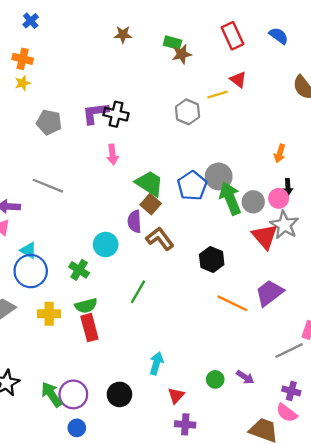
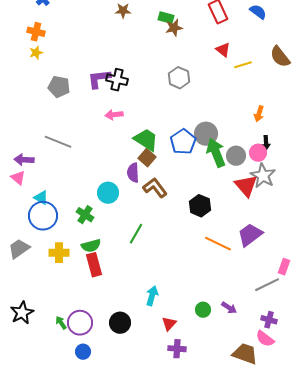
yellow line: (217, 95) -> (243, 65), moved
pink arrow: (113, 155) -> (114, 115), turned 90
green arrow: (51, 394) -> (61, 323), size x0.6

